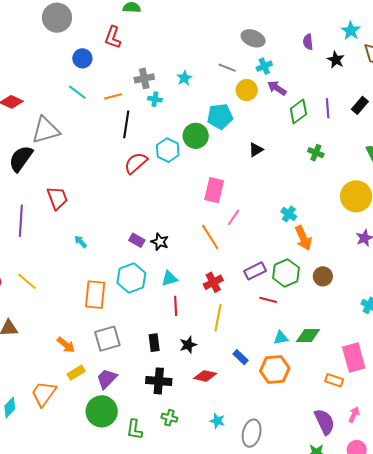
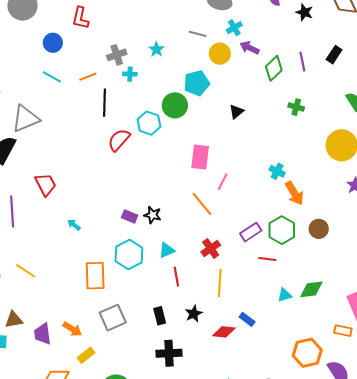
orange hexagon: (275, 369) -> (307, 353), moved
red diamond: (205, 376) -> (224, 332), moved
purple trapezoid: (107, 379) -> (43, 334), moved, turned -45

